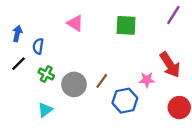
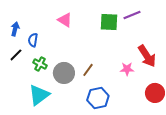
purple line: (173, 15) -> (132, 15), moved, turned 36
blue hexagon: (125, 101) -> (98, 98), moved
cyan triangle: (45, 110) -> (39, 95), size x1.6

